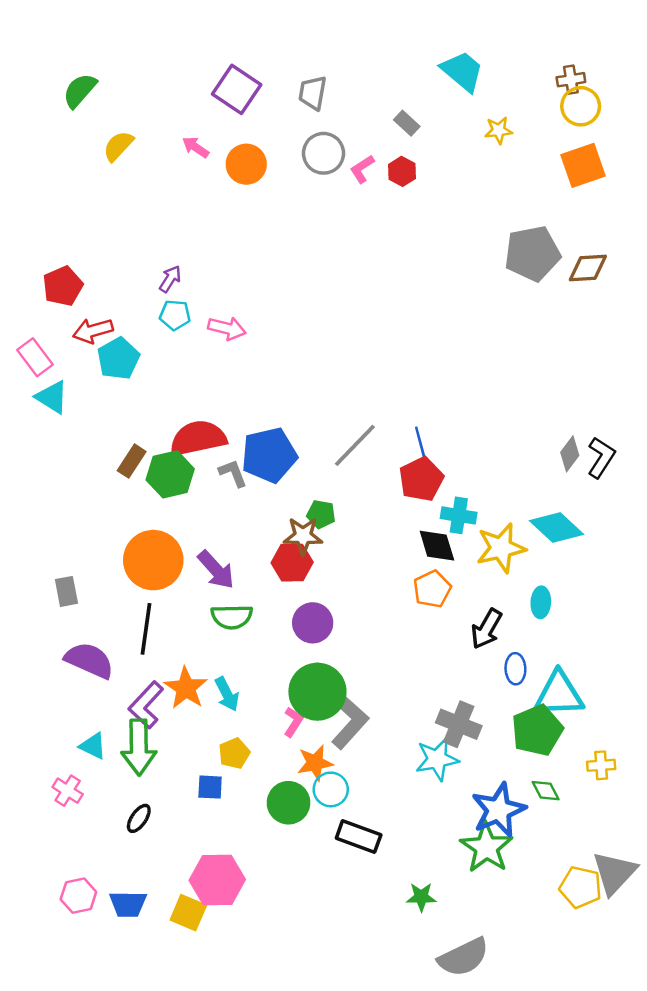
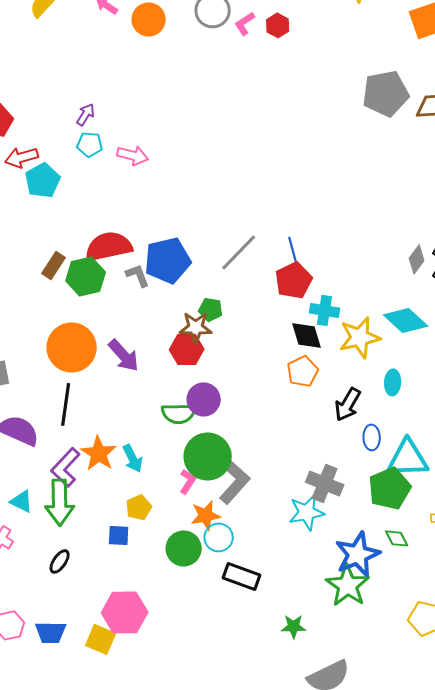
green semicircle: (232, 617) -> (179, 413), moved

